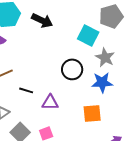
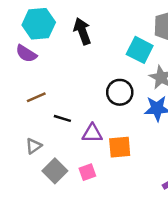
black arrow: (42, 20) -> (82, 31), turned -135
orange square: (92, 113) -> (120, 147), moved

